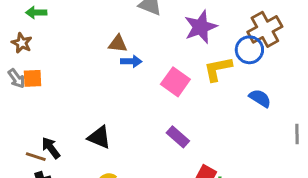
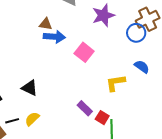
blue arrow: (131, 61) -> (54, 37), size x1.5
yellow L-shape: (218, 69) -> (116, 83), moved
purple rectangle: (178, 137) -> (85, 108), moved

